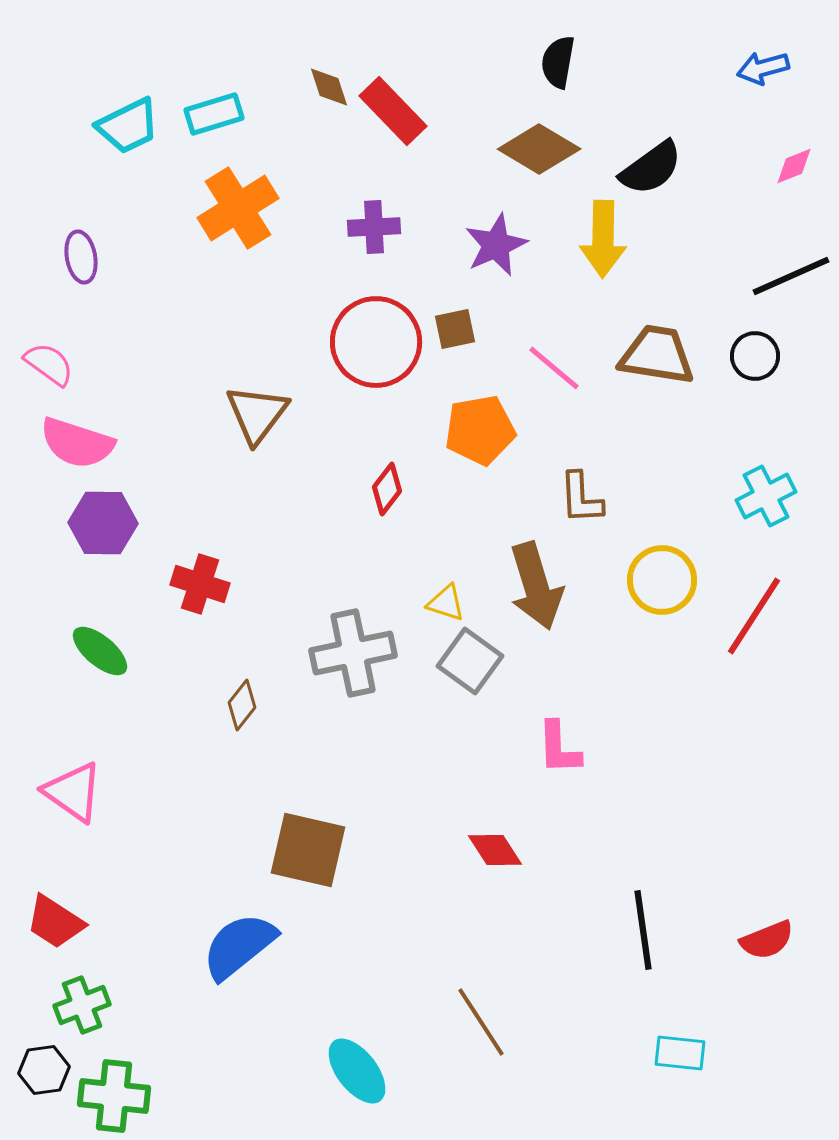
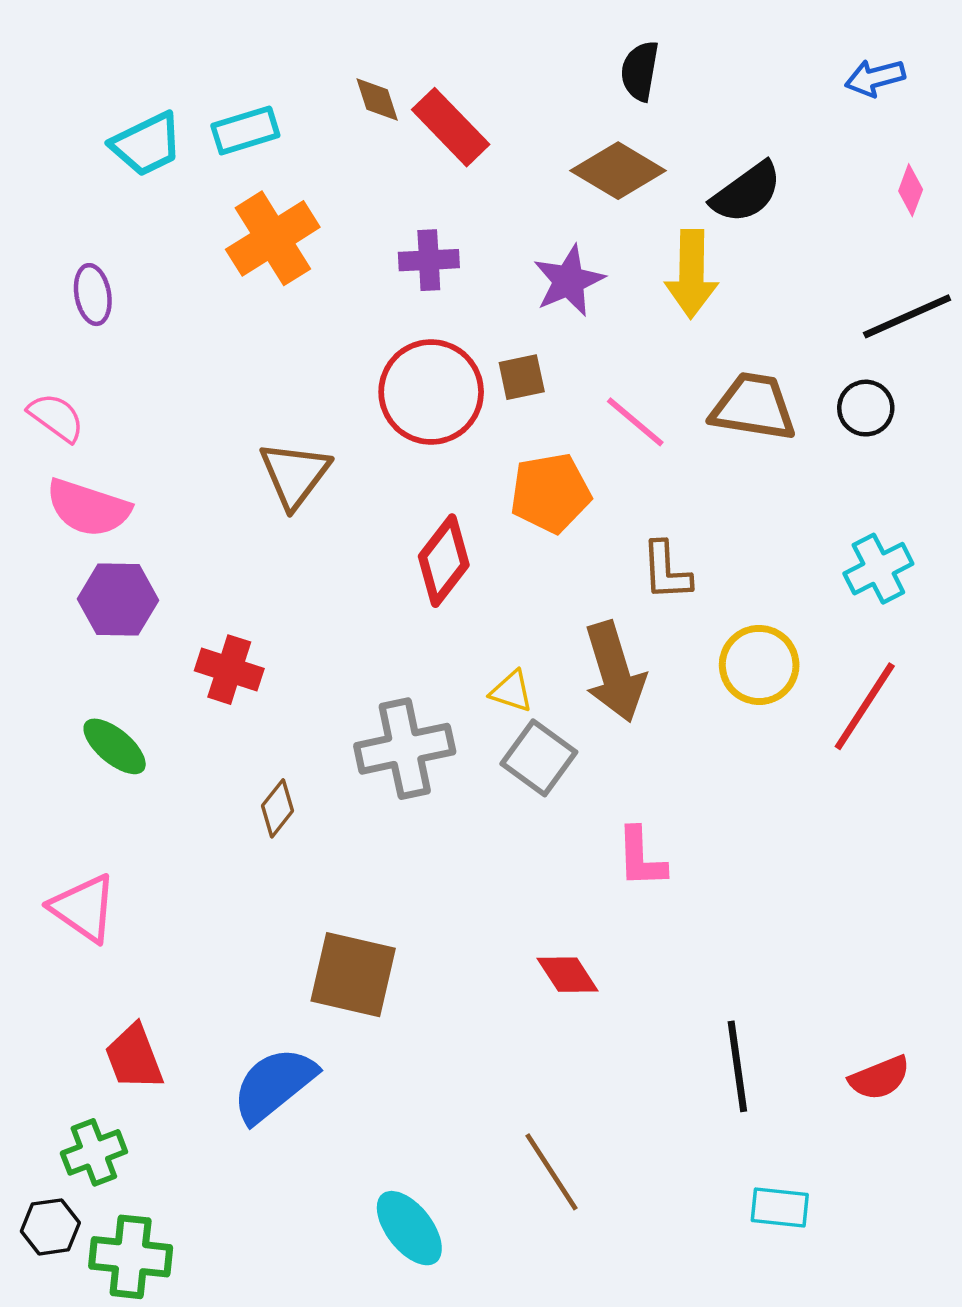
pink diamond: (794, 166) -> (911, 190), turned -48
red diamond: (387, 489) -> (444, 561), size x1.5
red trapezoid: (55, 922) -> (134, 1057), moved, turned 36

